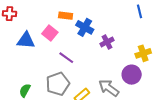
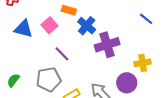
blue line: (139, 11) -> (146, 19), turned -48
purple cross: (107, 42) -> (107, 45), size x1.6

